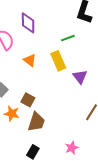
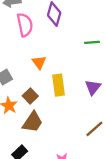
orange triangle: (30, 60) -> (39, 62), moved
yellow rectangle: (58, 61) -> (59, 85), moved

